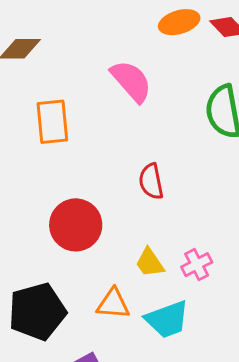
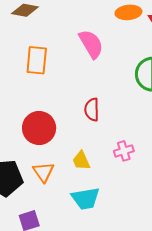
pink cross: (197, 265) -> (124, 151), moved
orange triangle: (113, 304) -> (44, 172), moved, turned 40

